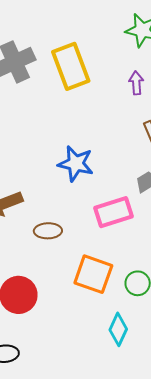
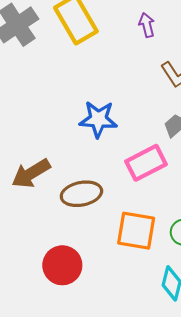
brown ellipse: (48, 231) -> (81, 194), size x1.4

